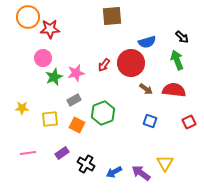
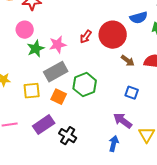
blue semicircle: (147, 42) -> (139, 18), moved
gray rectangle: (74, 100) -> (56, 72), size x1.6
purple rectangle: (62, 153) -> (44, 125), size x1.5
blue arrow: (114, 172) -> (114, 144), moved, turned 133
purple arrow: (141, 173) -> (123, 121), moved

